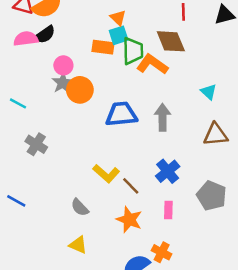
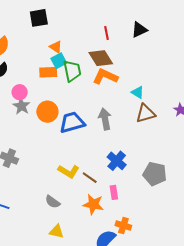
orange L-shape: (152, 64) -> (105, 77), moved
orange circle: (80, 90) -> (47, 112), moved
brown triangle: (215, 135) -> (146, 114), moved
pink rectangle: (168, 210) -> (114, 192), moved

